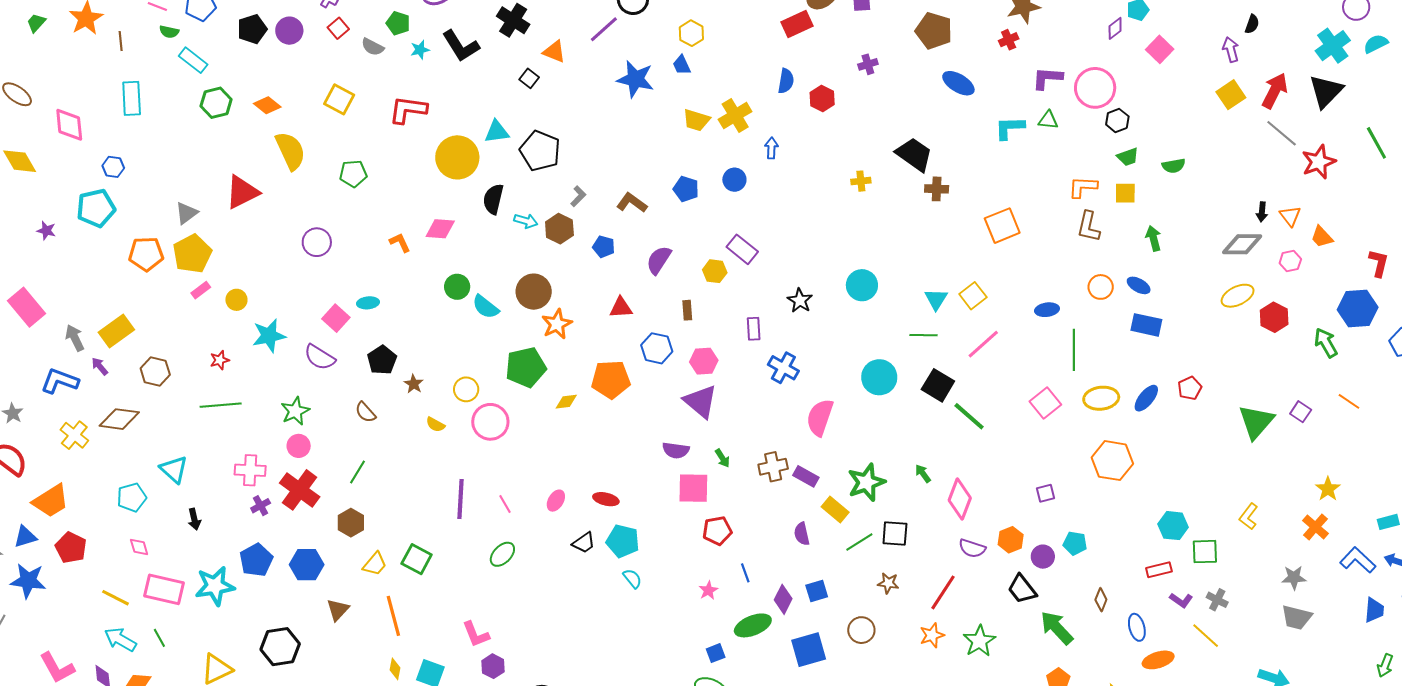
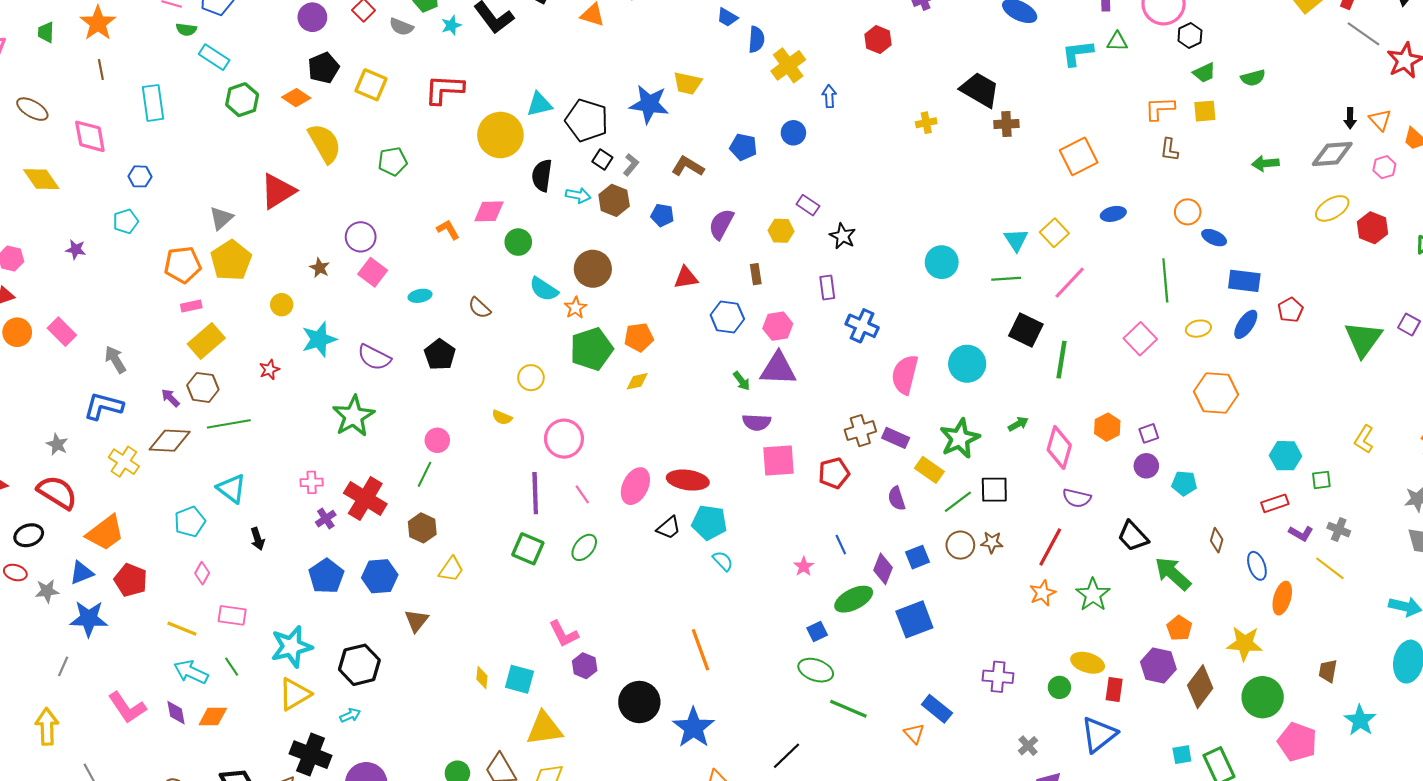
green trapezoid: (36, 23) -> (46, 32), turned -35
black pentagon: (252, 29) -> (323, 68), moved
brown line: (121, 41) -> (101, 70), moved
blue trapezoid: (682, 65) -> (727, 17), turned -30
black square: (529, 78) -> (602, 160), moved
blue star: (635, 79) -> (649, 104), moved
blue semicircle: (786, 81) -> (756, 39), moved
yellow trapezoid: (696, 120) -> (688, 83), moved
cyan pentagon: (96, 208) -> (126, 221), size x0.6
brown L-shape: (1088, 227) -> (1169, 150), size x0.7
green arrow: (1153, 238) -> (1265, 163), moved, turned -75
purple rectangle: (742, 249) -> (808, 205), size x0.7
cyan circle: (862, 285) -> (942, 262), moved
blue ellipse: (1139, 285) -> (1214, 238), moved
green circle: (457, 287) -> (518, 242), moved
pink rectangle: (201, 290) -> (191, 306), moved, turned 30
black star: (800, 300) -> (843, 236), moved
pink rectangle: (27, 307) -> (62, 332), size x0.7
blue ellipse: (1047, 310) -> (1113, 214), moved
pink square: (336, 318) -> (373, 272), moved
orange star: (557, 324) -> (575, 308), moved, size x0.7
blue rectangle: (1146, 325) -> (1244, 281), moved
yellow rectangle: (116, 331) -> (206, 341), moved
purple arrow: (100, 366) -> (170, 398), moved
cyan circle: (879, 377) -> (967, 364), moved
orange pentagon: (611, 380) -> (639, 337), moved, size x0.7
brown star: (414, 384) -> (320, 268), moved
yellow ellipse: (1101, 398) -> (1198, 329), size x0.7
purple triangle: (700, 401) -> (778, 369), turned -33
green line: (221, 405) -> (229, 424), moved
green star: (295, 411) -> (354, 416), size x1.4
brown semicircle: (365, 412) -> (479, 308), moved
green line: (969, 416) -> (1061, 360), turned 63
pink circle: (490, 422) -> (564, 439), moved
pink circle: (299, 446) -> (437, 440), moved
green arrow: (722, 458) -> (742, 381), moved
pink cross: (250, 470) -> (312, 482), size x0.7
green arrow: (923, 474) -> (1018, 424), turned 102
red ellipse: (606, 499) -> (688, 480), size x1.5
pink ellipse: (556, 501) -> (635, 486), size x1.6
red pentagon: (717, 531) -> (834, 473), moved
orange hexagon: (1011, 540) -> (1107, 427), moved
pink diamond: (139, 547) -> (202, 573), turned 50
green square: (1205, 552) -> (1321, 480), size x0.7
purple circle: (1043, 557) -> (1146, 466), moved
green square: (417, 559) -> (528, 549), moved
cyan star: (215, 586) -> (291, 647), moved
pink rectangle: (164, 589) -> (232, 615), size x0.7
orange line: (393, 616) -> (700, 650), moved
brown circle: (861, 630) -> (960, 545), moved
orange ellipse: (1158, 660) -> (1282, 598), turned -52

